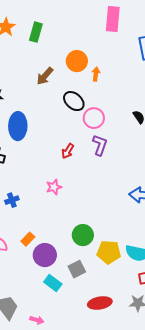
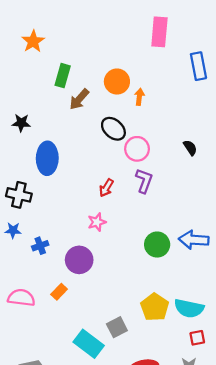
green rectangle: (36, 32) -> (63, 76), moved
pink star: (54, 187) -> (97, 222), moved
green circle: (83, 235) -> (157, 245), moved
yellow pentagon: (109, 252) -> (155, 307), turned 30
purple circle: (45, 255) -> (79, 260), moved
cyan rectangle: (53, 283) -> (89, 344), size x1.4

